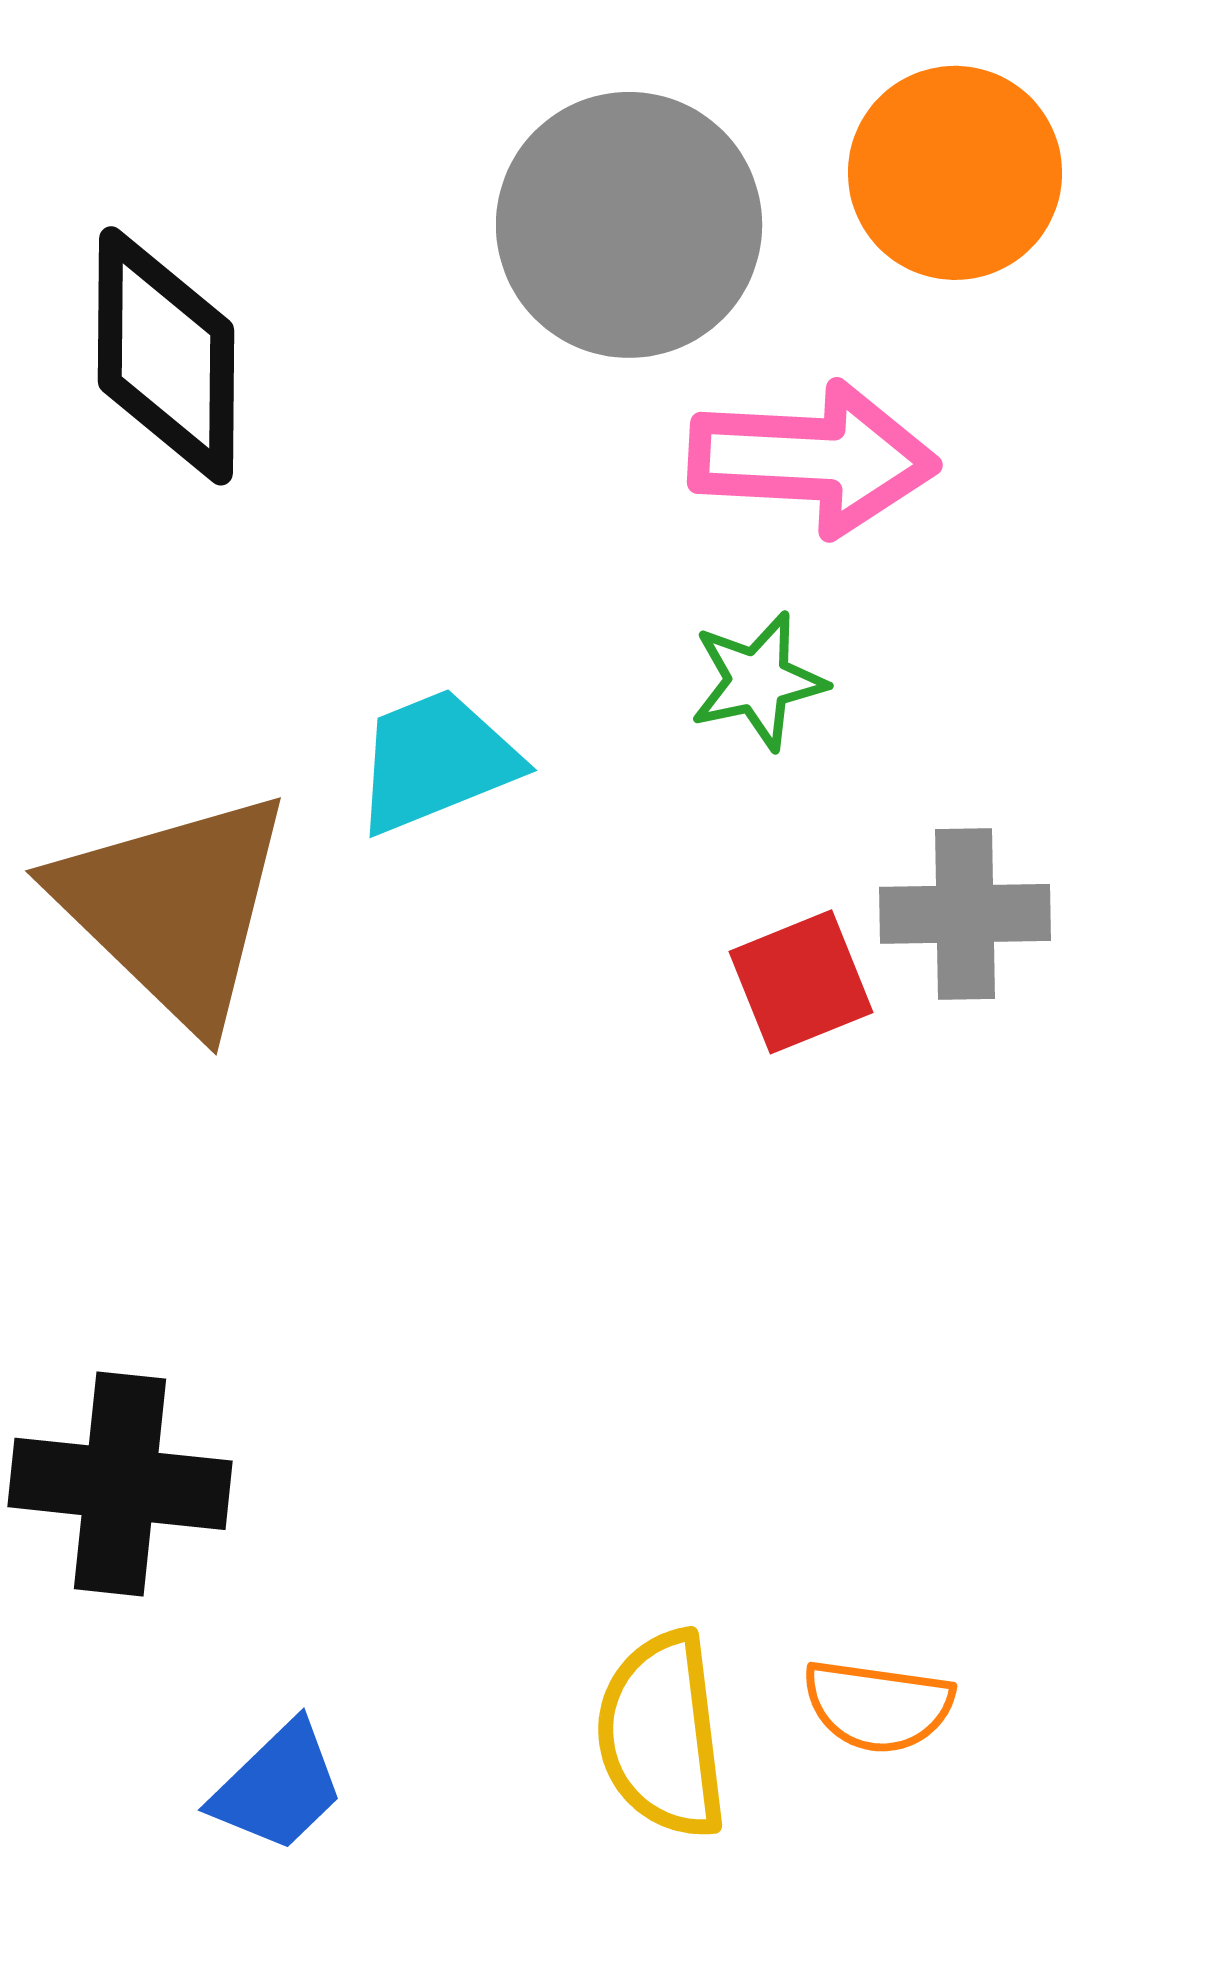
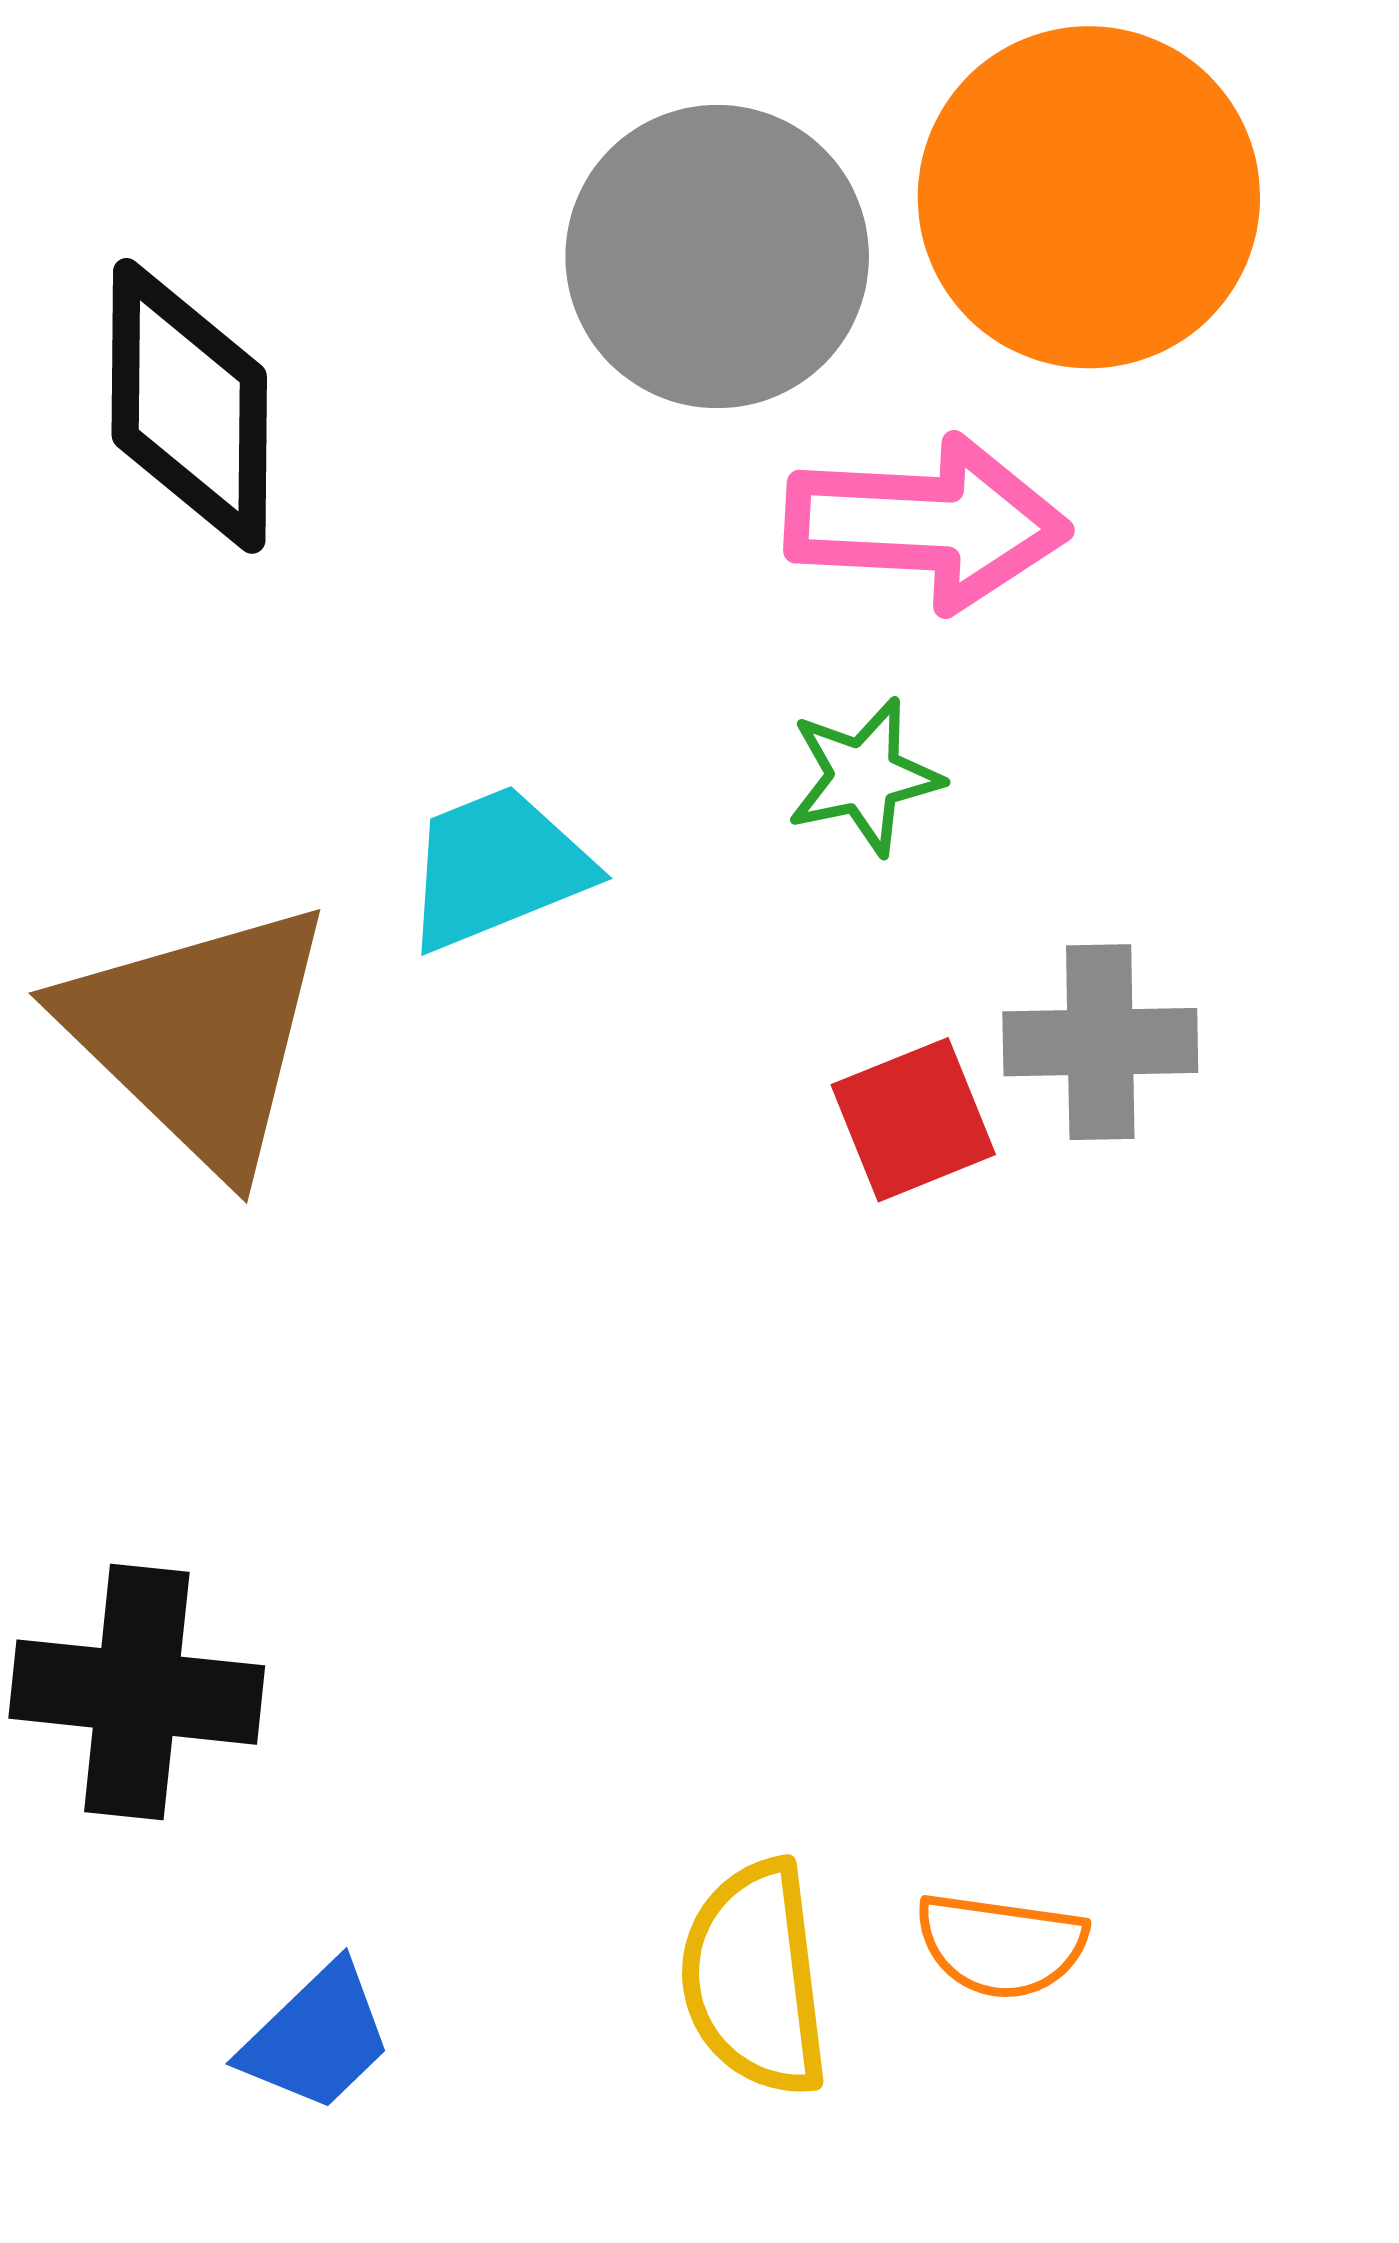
orange circle: (955, 173) -> (1089, 197), size x1.4

